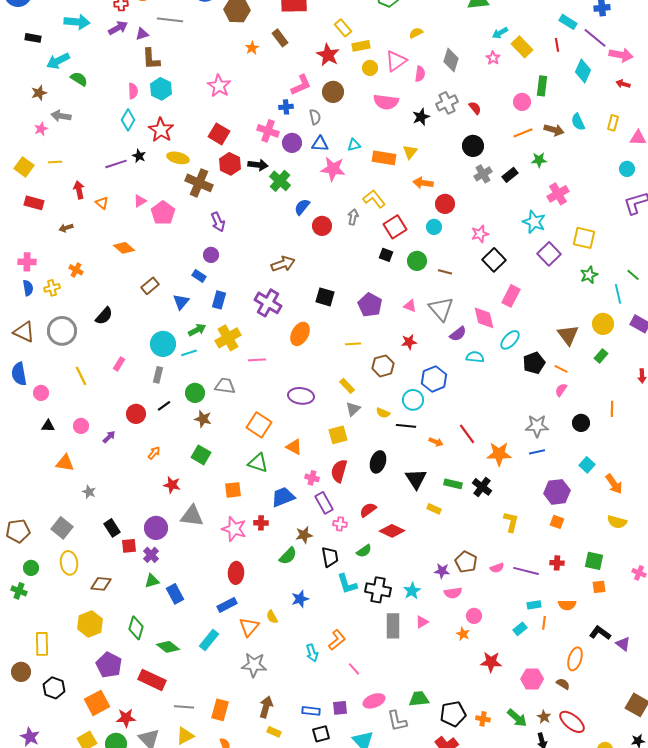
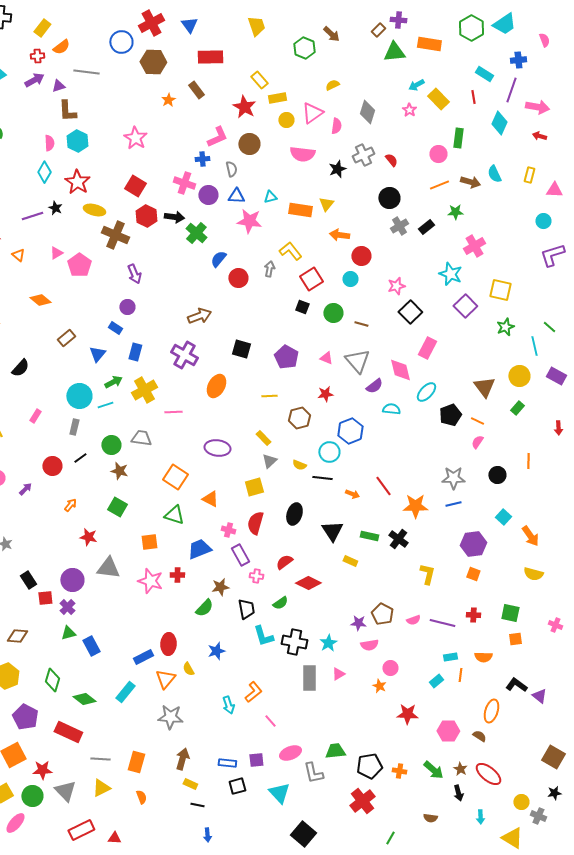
purple line: (595, 38) -> (511, 90), turned 70
red ellipse: (236, 573) -> (168, 644), moved

